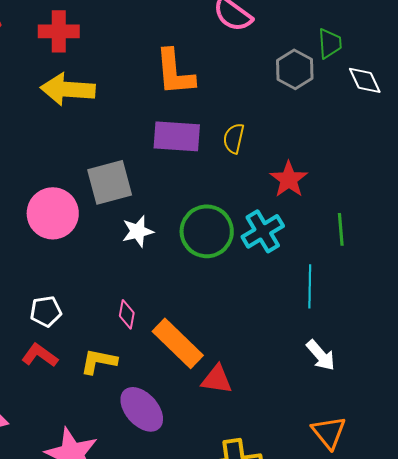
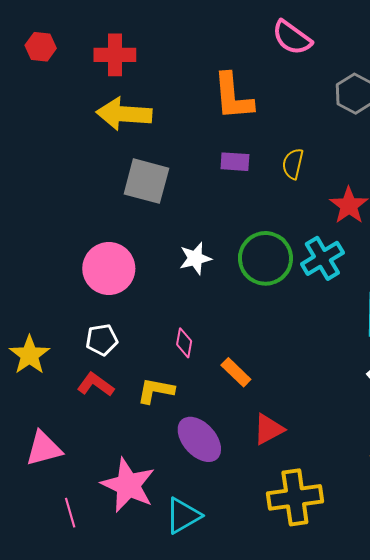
purple rectangle: (177, 136) -> (235, 162), size x0.6
gray square: (110, 182) -> (146, 181), moved, turned 30
pink circle: (53, 213) -> (109, 269), moved
orange rectangle: (178, 343) -> (236, 372), size x0.6
red triangle: (217, 379) -> (269, 429), moved, turned -36

